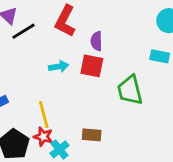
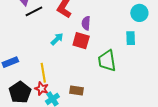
cyan rectangle: (160, 56) -> (131, 38), turned 72
cyan arrow: (59, 66) -> (57, 39), turned -40

